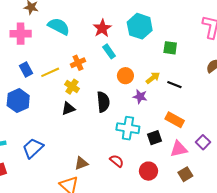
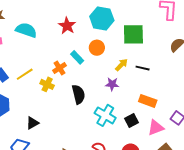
green square: (170, 48) -> (133, 34), size x1.6
cyan rectangle: (109, 51) -> (77, 57), moved
orange cross: (78, 63) -> (60, 68), moved
orange circle: (125, 76) -> (97, 48), moved
black triangle: (68, 108) -> (32, 123), moved
cyan cross: (128, 128) -> (105, 115), turned 30

